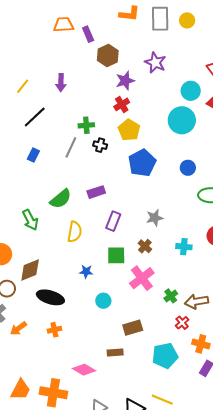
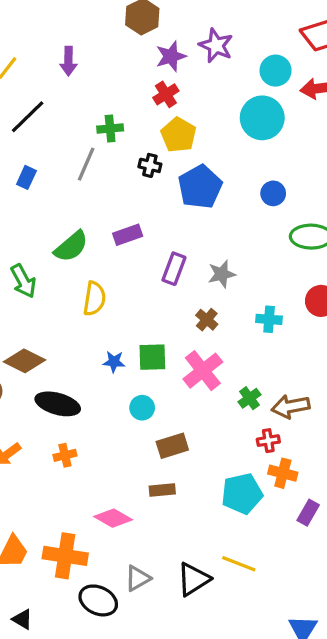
purple star: (155, 63) -> (216, 46), moved
black cross: (100, 145) -> (150, 165), moved
purple rectangle: (113, 221) -> (174, 269), moved
green square: (116, 255) -> (152, 357), moved
brown diamond: (30, 270) -> (25, 361), turned 50
red cross: (182, 323) -> (268, 441), turned 32
brown rectangle: (133, 328) -> (172, 446), moved
orange cross: (201, 344) -> (283, 473), moved

